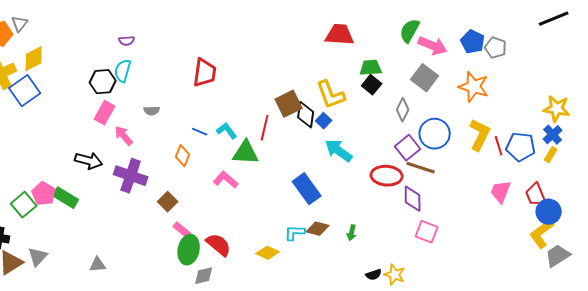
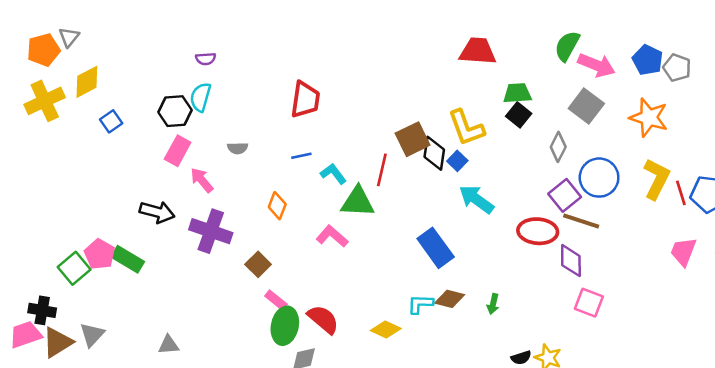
blue square: (25, 91) -> (111, 121), moved, size x0.6
blue line: (200, 132) -> (301, 156), moved, turned -35

